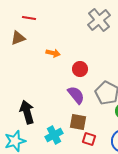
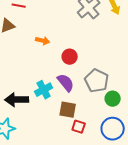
black arrow: (27, 112) -> (17, 100), turned -75
cyan cross: (54, 135) -> (44, 90), moved

